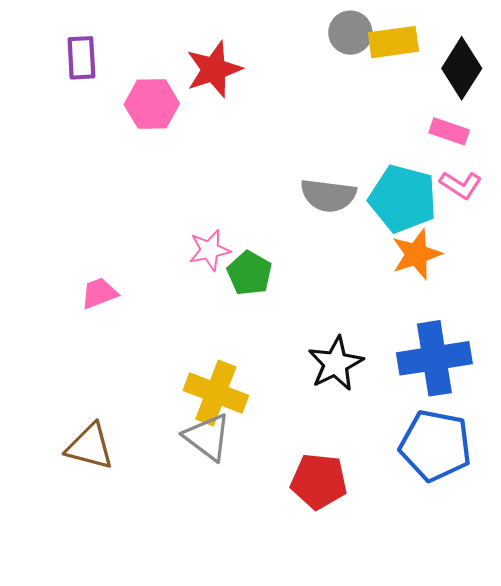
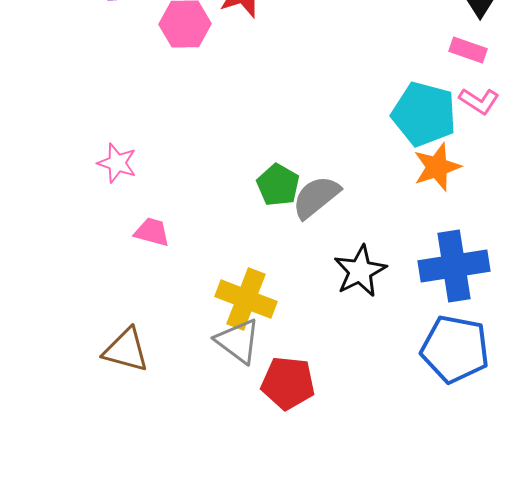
gray semicircle: (328, 195) -> (316, 197), moved, turned 134
pink star: (210, 250) -> (117, 163), moved, turned 30
pink trapezoid: (99, 293) -> (152, 232), moved, turned 36
red pentagon: (319, 481) -> (288, 383), moved

